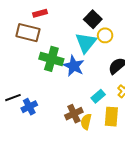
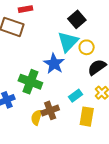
yellow circle: (105, 35) -> (87, 47), moved
green cross: (51, 59) -> (30, 82), moved
yellow semicircle: (86, 122) -> (37, 117), moved

